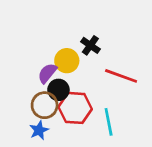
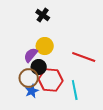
black cross: (90, 45) -> (43, 15), moved
blue star: (39, 130) -> (32, 91), moved

